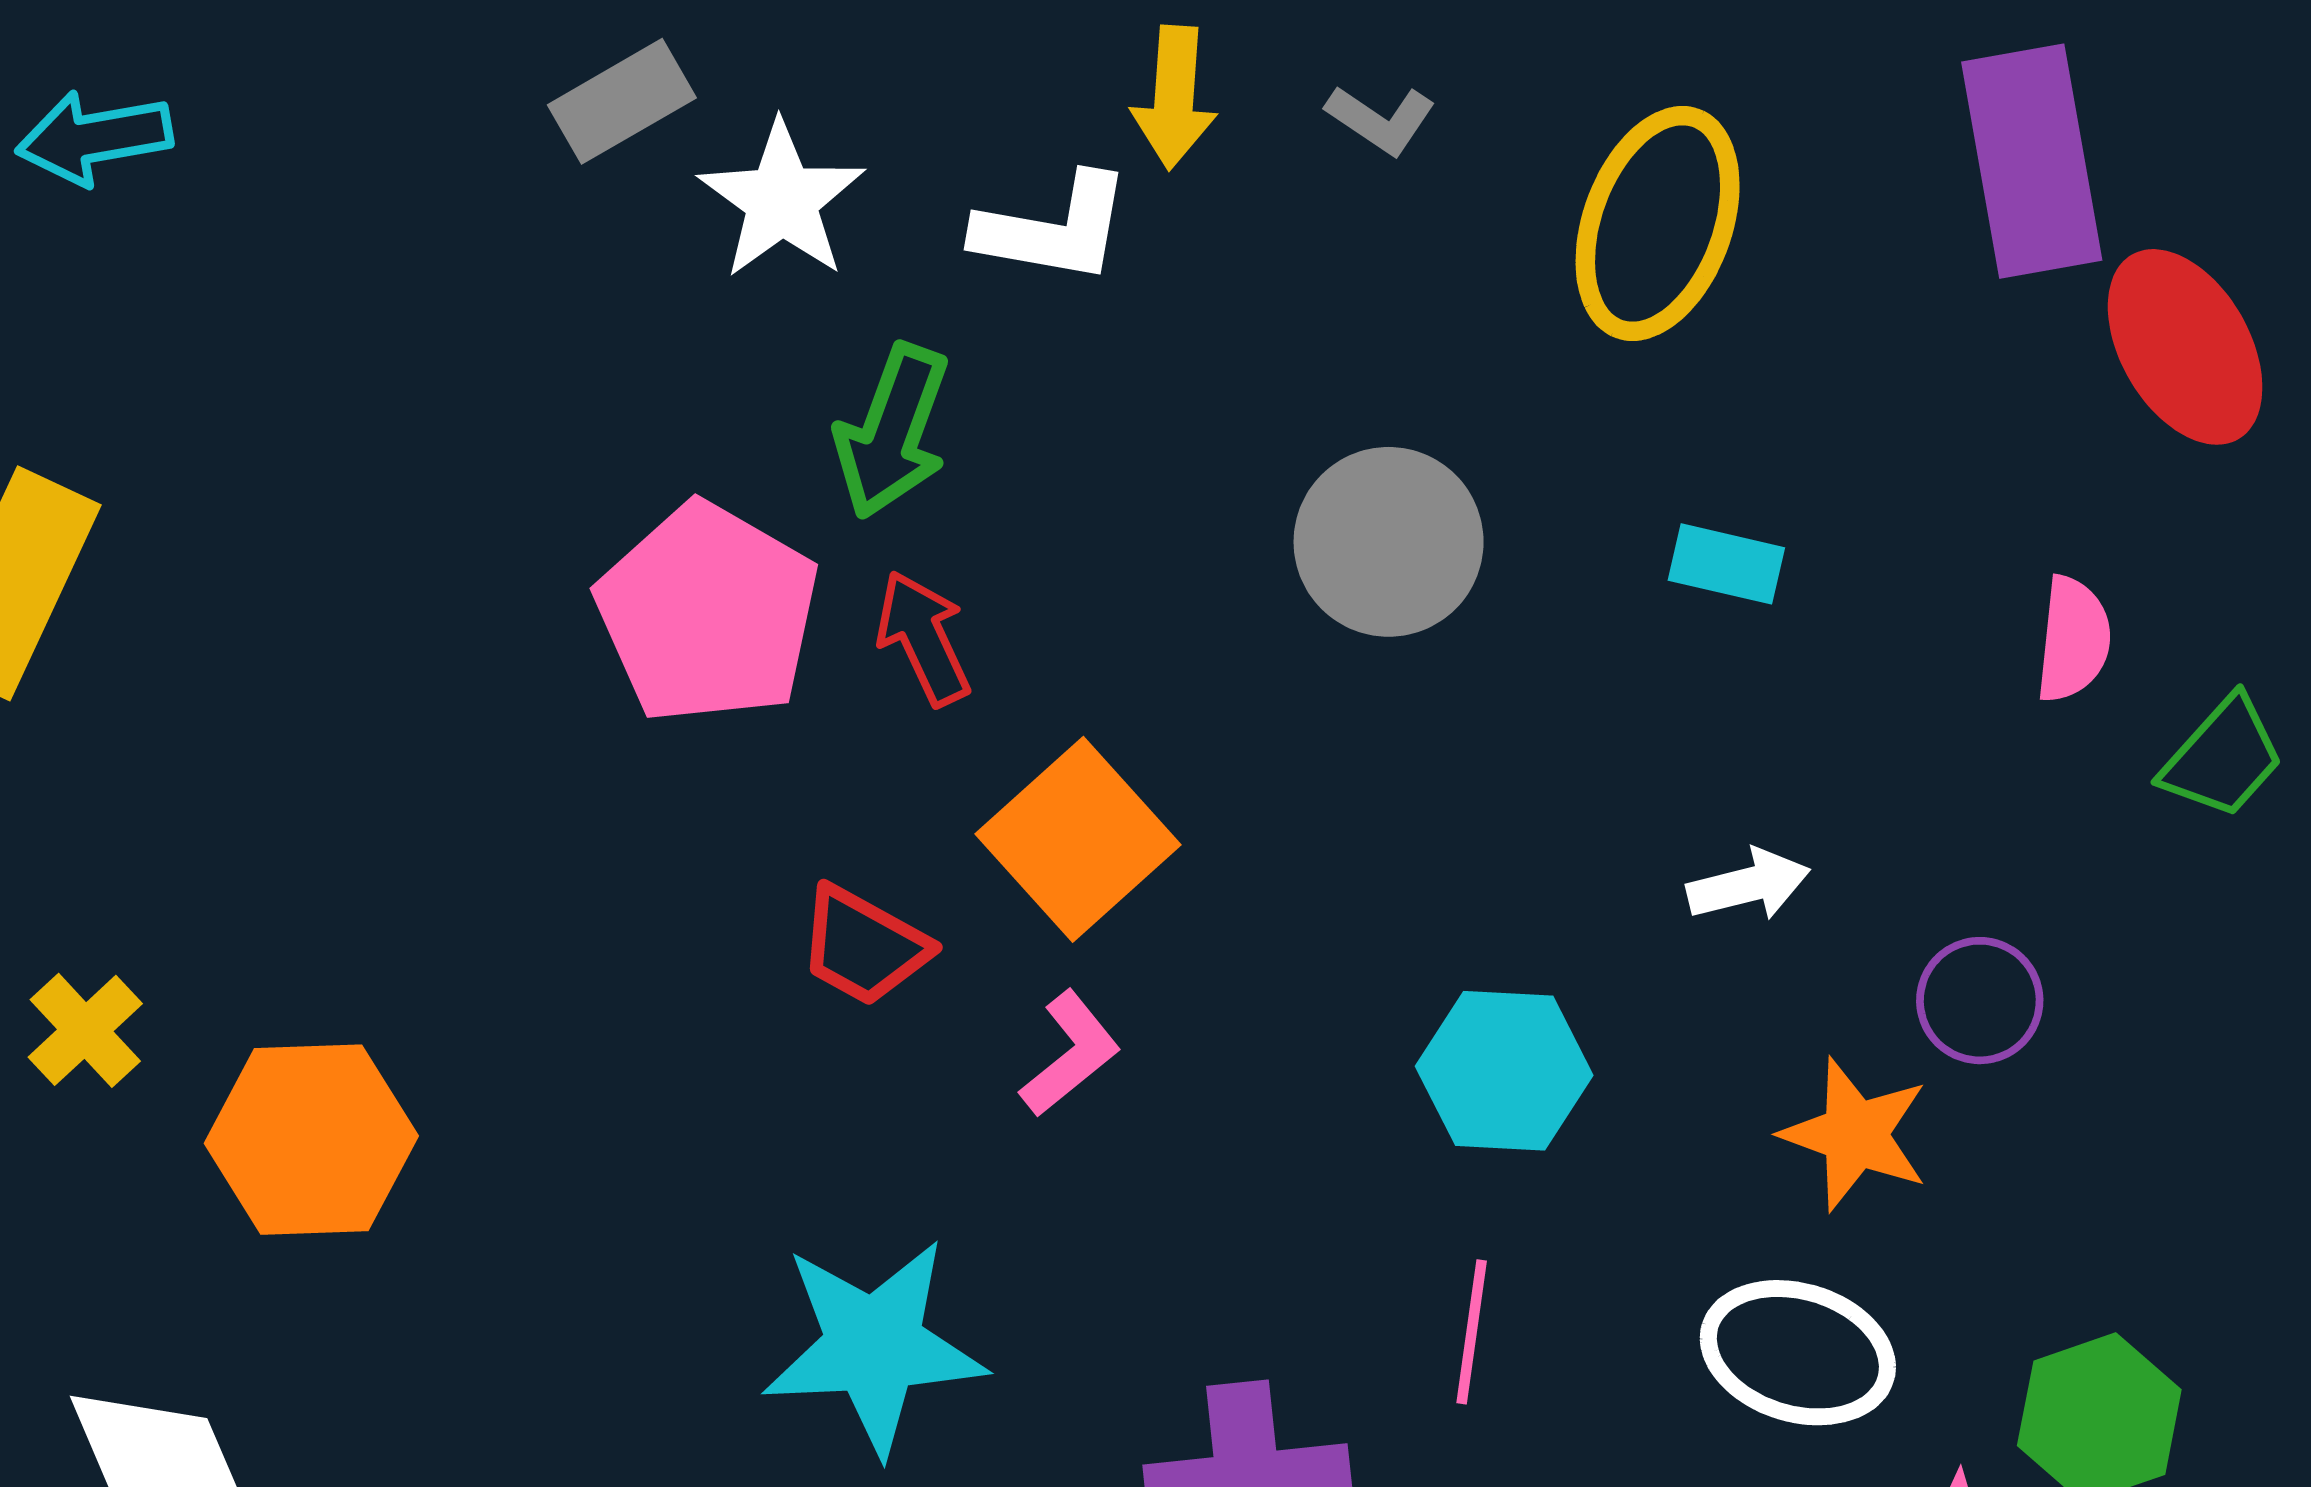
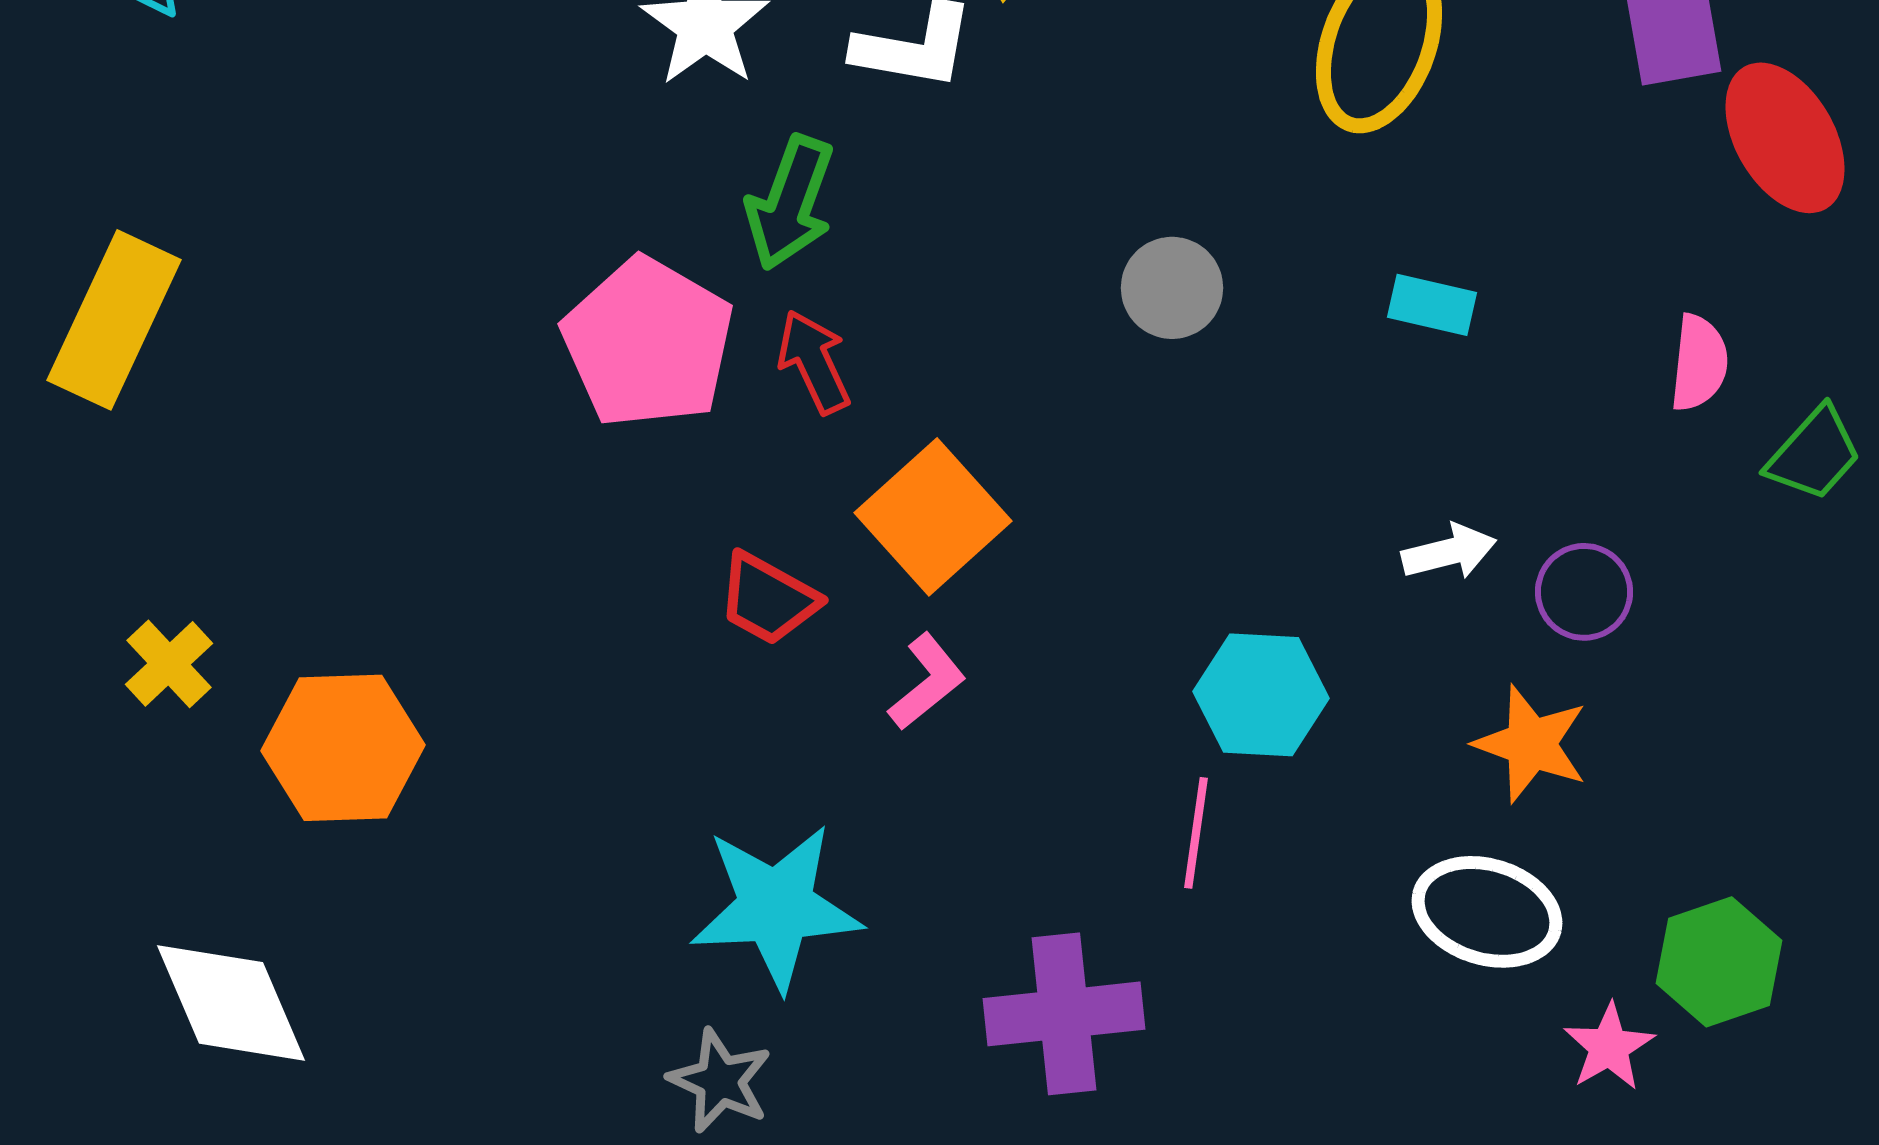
gray circle: (1389, 542) -> (1172, 288), size x0.7
purple circle: (1980, 1001) -> (1584, 592), moved
pink line: (1472, 1332) -> (1196, 833), moved

